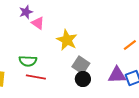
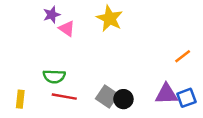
yellow star: (67, 40) -> (110, 18), moved
gray square: (81, 65) -> (107, 97), moved

